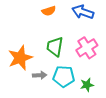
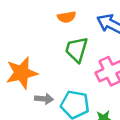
green trapezoid: (55, 47) -> (77, 50), moved

